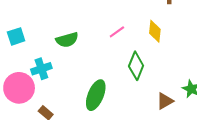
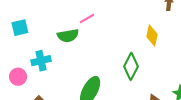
pink line: (117, 32) -> (87, 19), moved
pink circle: (19, 88) -> (18, 77), size x0.6

